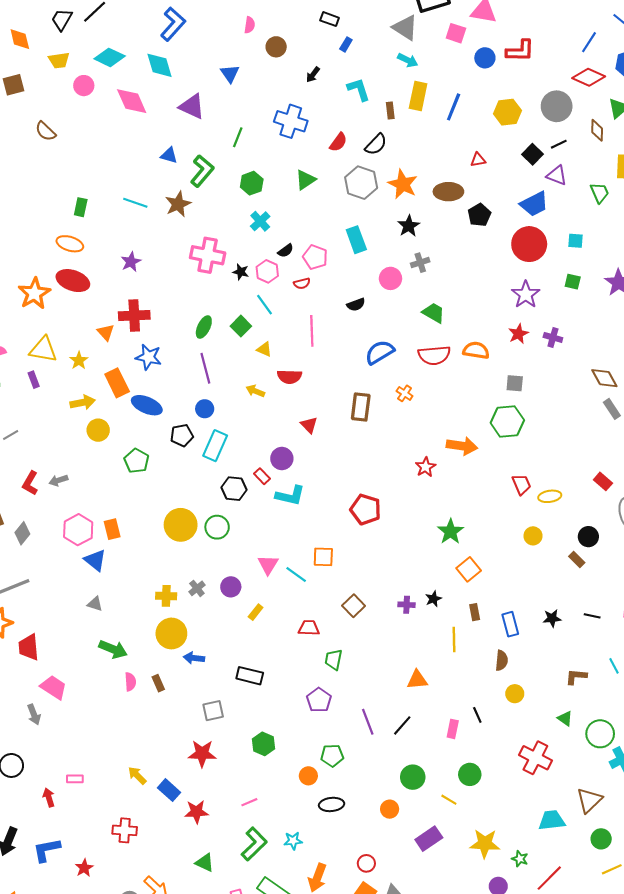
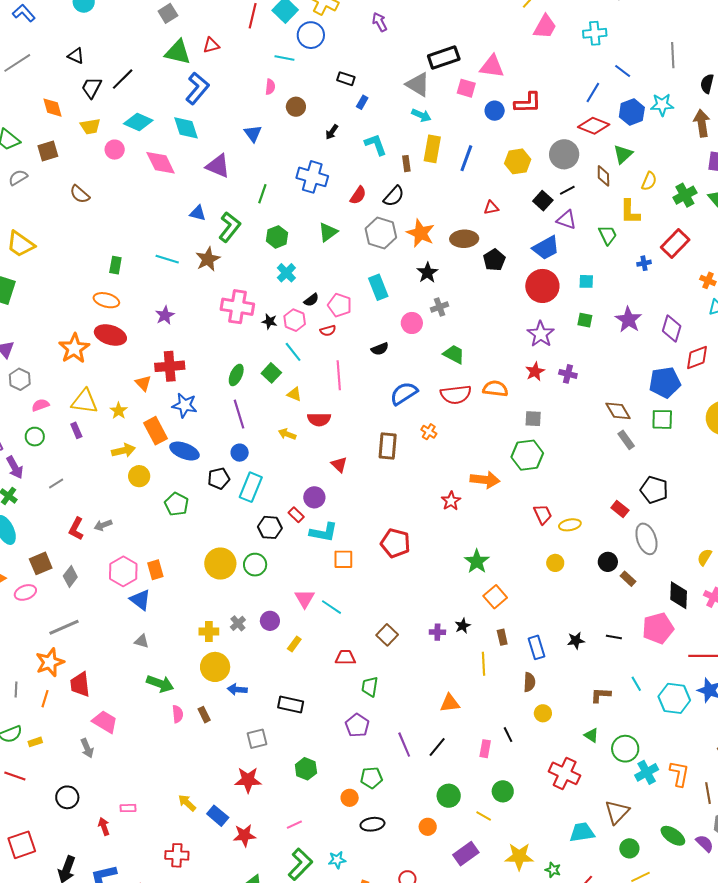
orange square: (323, 557) -> (343, 559), moved
brown rectangle: (577, 560) -> (628, 579), moved

